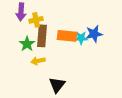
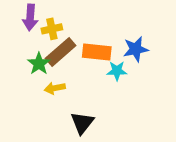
brown rectangle: (42, 36) -> (61, 52), turned 45
cyan star: (81, 38) -> (117, 71), moved

